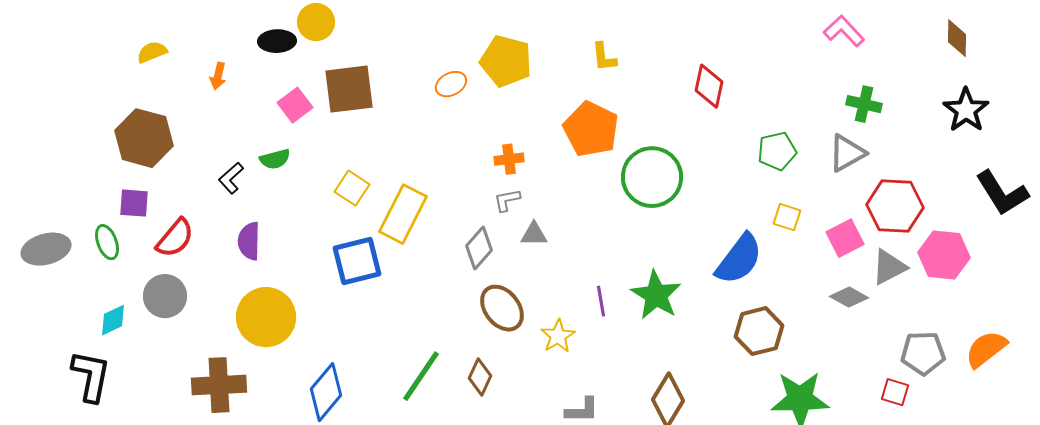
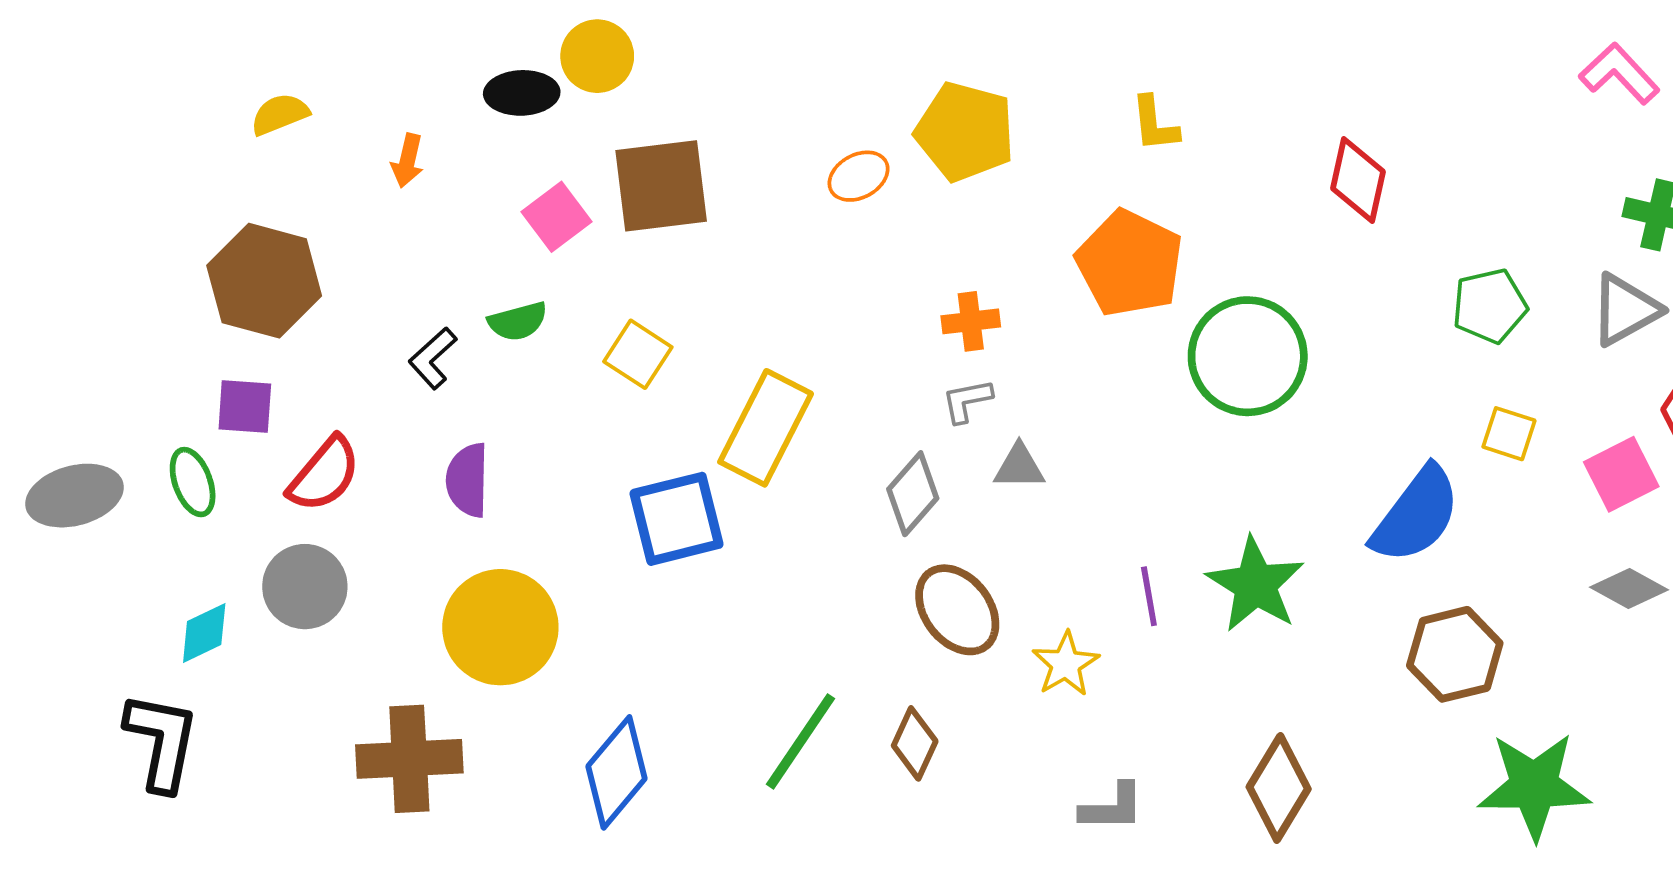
yellow square: (352, 188) -> (638, 354), moved

